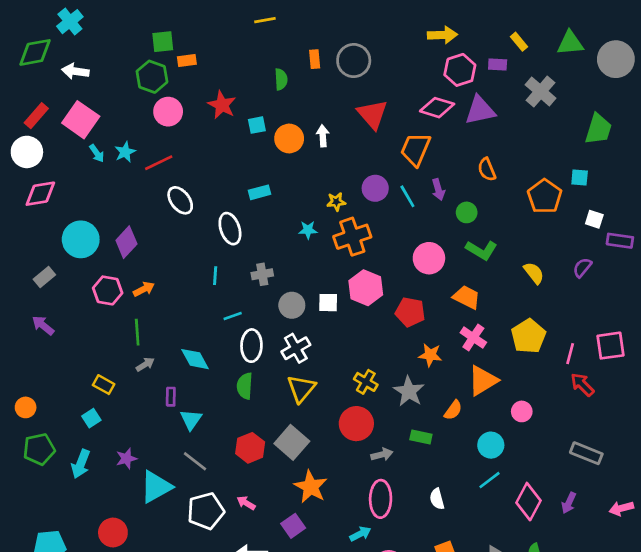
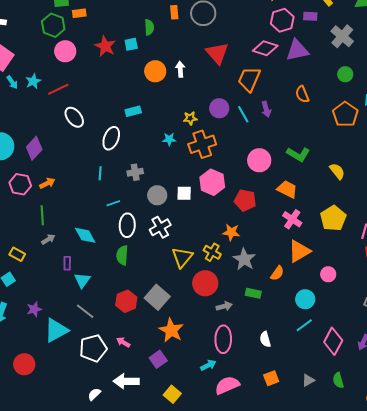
cyan square: (257, 125) -> (131, 44), moved
green circle: (467, 212) -> (345, 74), moved
white ellipse: (230, 229) -> (111, 138), turned 40
orange star: (430, 355) -> (231, 232), moved
yellow triangle: (301, 389) -> (182, 257), moved

